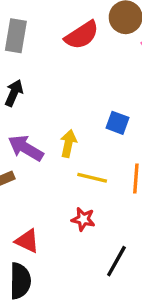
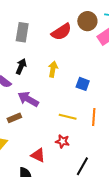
yellow arrow: (68, 144) -> (53, 69), moved
red triangle: (27, 241) -> (38, 155), moved

